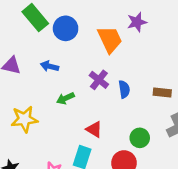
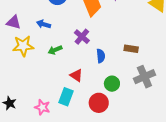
blue semicircle: (124, 89) -> (101, 56), moved
yellow star: (24, 119) -> (23, 46), moved

